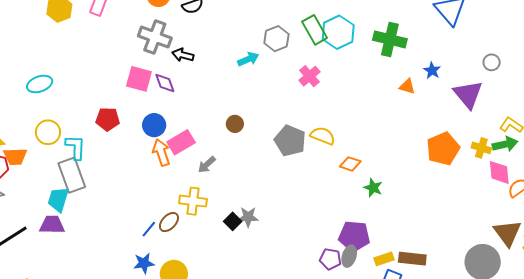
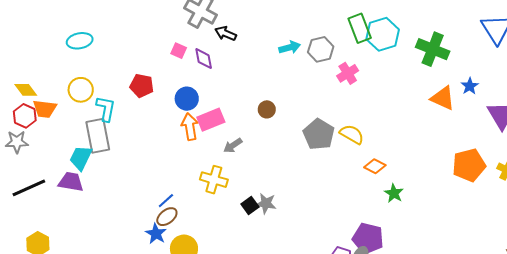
gray hexagon: (276, 39) -> (321, 49), moved
pink square: (139, 79) -> (179, 51), size x0.6
orange triangle: (407, 86) -> (443, 98), size x1.5
brown ellipse: (169, 222) -> (167, 217), moved
blue star: (144, 263) -> (156, 234), turned 30

